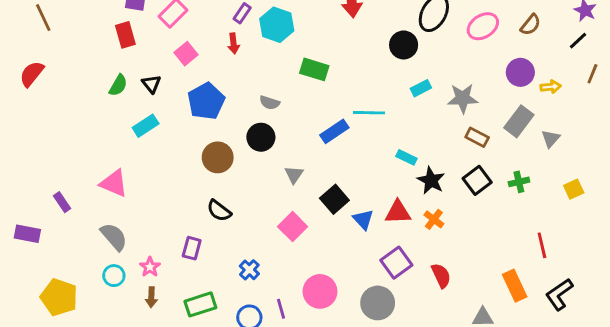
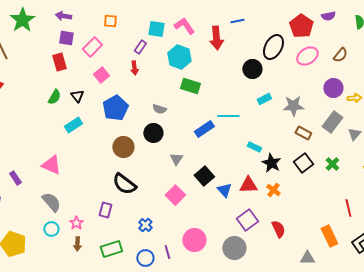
cyan hexagon: (277, 25) -> (179, 57), moved
green cross: (519, 182) -> (332, 164), turned -32
black semicircle: (219, 211) -> (124, 184), size x1.4

